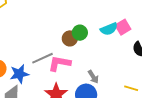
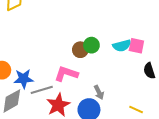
pink square: (123, 27) -> (136, 46), turned 35
gray line: (43, 58) -> (42, 90), moved

